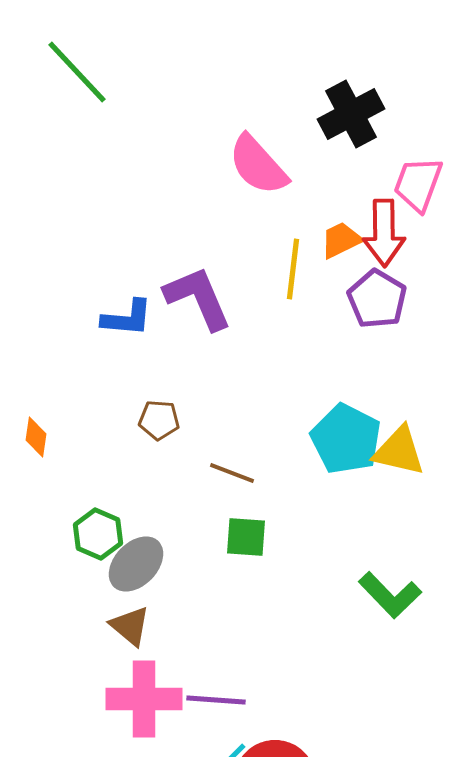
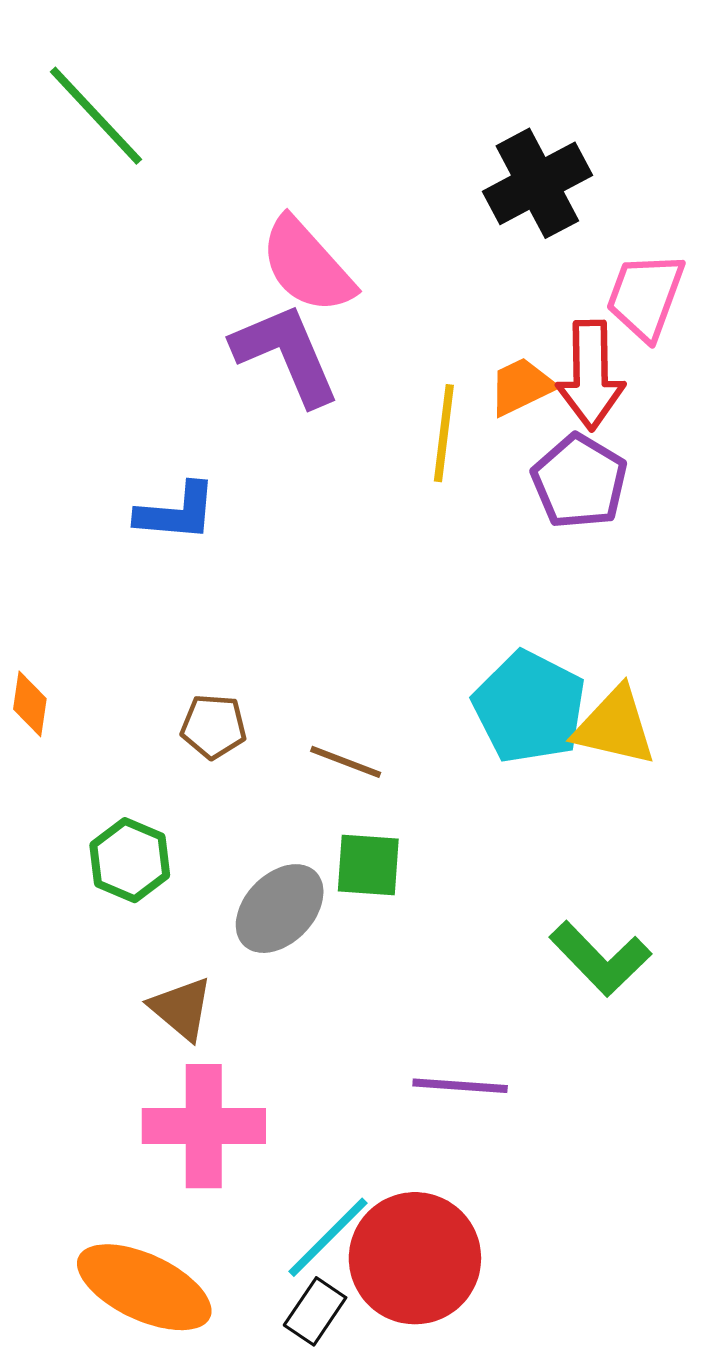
pink semicircle: (258, 165) -> (307, 266), moved
purple L-shape: (198, 298) -> (286, 354), moved
brown pentagon: (159, 420) -> (214, 726), moved
gray ellipse: (136, 564) -> (280, 909), moved
purple line: (216, 700) -> (460, 1086), moved

